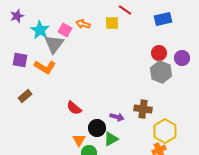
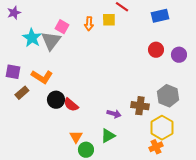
orange arrow: (83, 24) -> (89, 24), moved, turned -104
cyan star: (40, 30) -> (32, 38), moved
purple square: (20, 60) -> (13, 72), moved
orange L-shape: (45, 67) -> (42, 77), moved
gray hexagon: (161, 72) -> (168, 96), moved
black circle: (97, 128) -> (56, 100), moved

